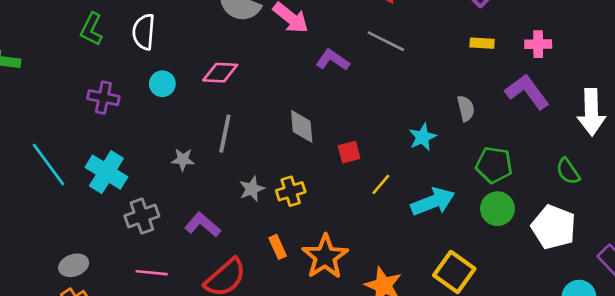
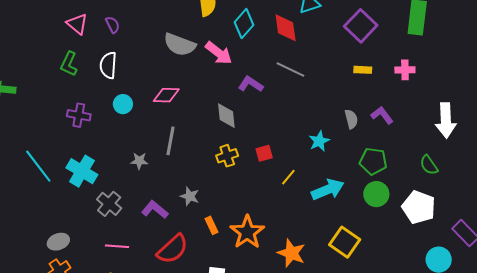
purple L-shape: (527, 92) -> (382, 115), moved, size x0.7
gray diamond: (302, 126) -> (226, 116), moved
gray star: (252, 189) -> (190, 196), moved, turned -30
yellow cross: (291, 191) -> (227, 156), moved
gray cross: (142, 216) -> (109, 204), turned -30

